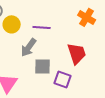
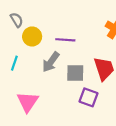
gray square: (43, 66) -> (75, 73), moved

